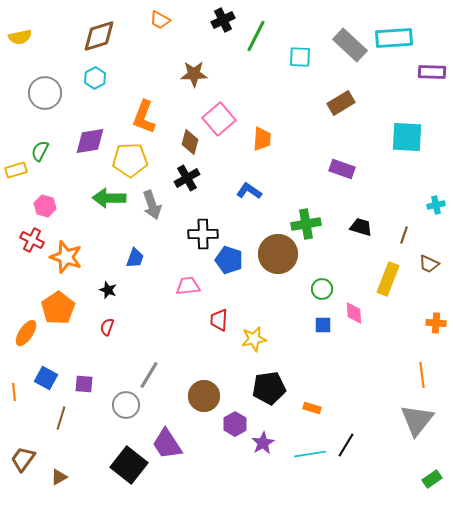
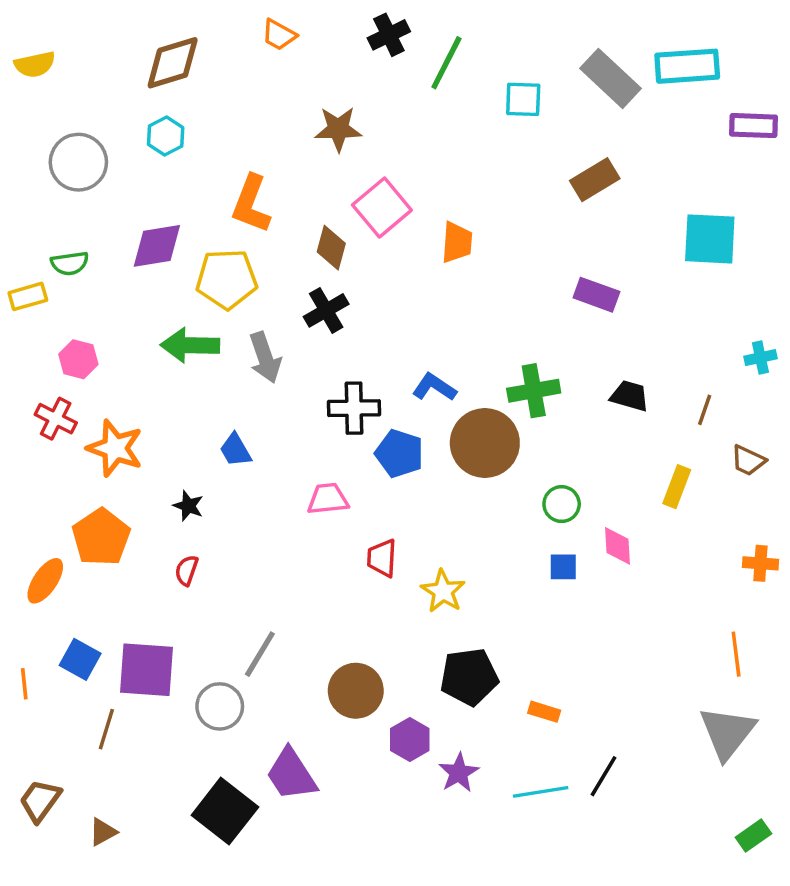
green semicircle: (40, 151) -> (70, 263), turned -125
blue L-shape: (249, 191) -> (434, 387), moved
blue trapezoid: (135, 258) -> (235, 450), turned 130
yellow rectangle: (388, 279) -> (677, 487), size x0.7
yellow star: (254, 339) -> (443, 591), turned -30
purple square: (84, 384) -> (146, 670), size x1.8

